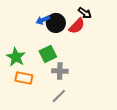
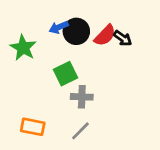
black arrow: (85, 13) -> (123, 38), moved
green star: (16, 57) -> (23, 48), moved
orange rectangle: (24, 78) -> (33, 127), moved

